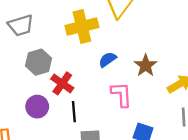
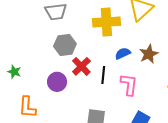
brown star: (146, 65) -> (149, 54), moved
black line: (74, 112) -> (103, 75), moved

